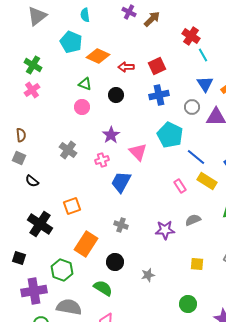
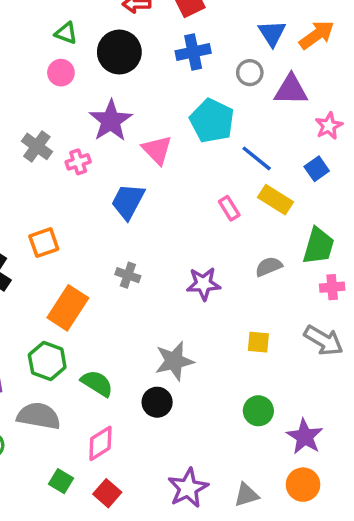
black circle: (116, 95) -> (119, 52), size x1.6
purple star: (111, 135) -> (111, 121), size x1.4
pink cross: (102, 160) -> (78, 162), moved
gray semicircle: (193, 220) -> (269, 267), moved
black circle: (115, 262) -> (157, 402), moved
green hexagon: (62, 270) -> (47, 361), moved
gray star: (148, 275) -> (174, 361), size x1.6
green circle: (188, 304) -> (258, 411), moved

